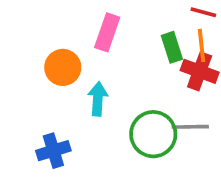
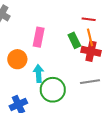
green circle: (153, 134) -> (53, 90), moved

